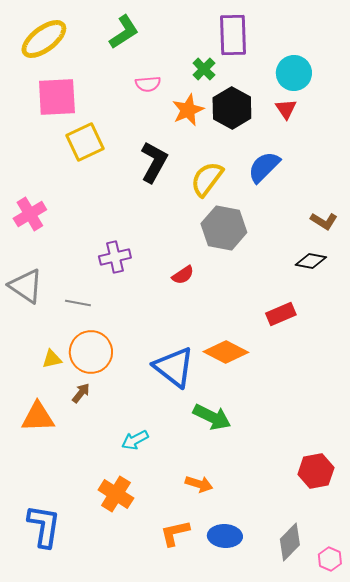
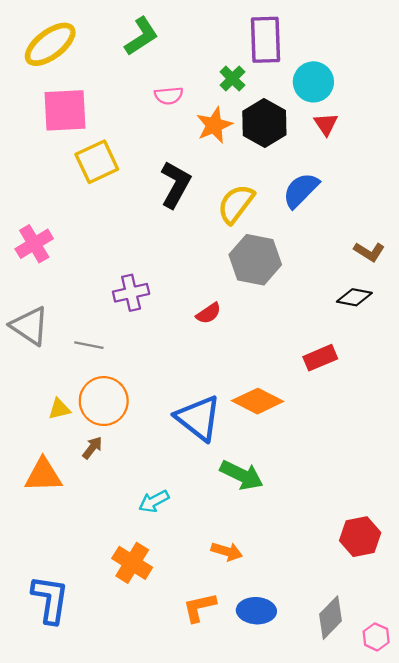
cyan circle: (294, 73) -> (313, 82), moved

